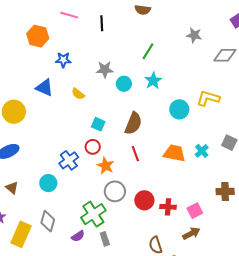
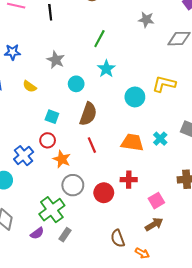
gray star: (105, 69) -> (56, 60), turned 30
cyan circle: (124, 84) -> (76, 84), moved
red cross: (168, 207) -> (129, 180), moved
gray rectangle: (105, 239) -> (65, 235), turned 56

